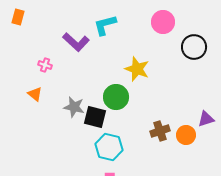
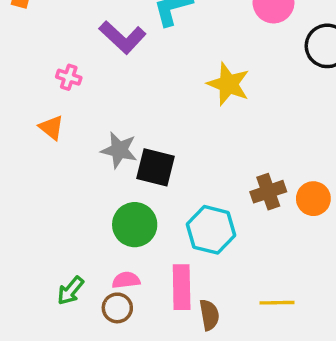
green circle: (116, 97) -> (135, 225), moved
cyan hexagon: (109, 147) -> (211, 230), moved

